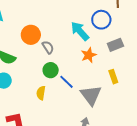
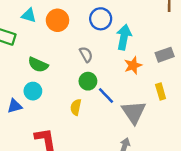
blue circle: (101, 20) -> (101, 19), moved
cyan arrow: (80, 31) -> (124, 37), turned 50
orange circle: (31, 35) -> (57, 20), moved

